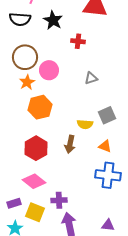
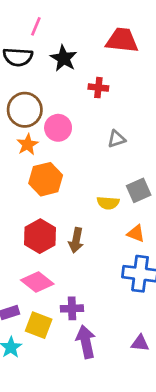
brown arrow: (70, 144) -> (76, 240), moved

